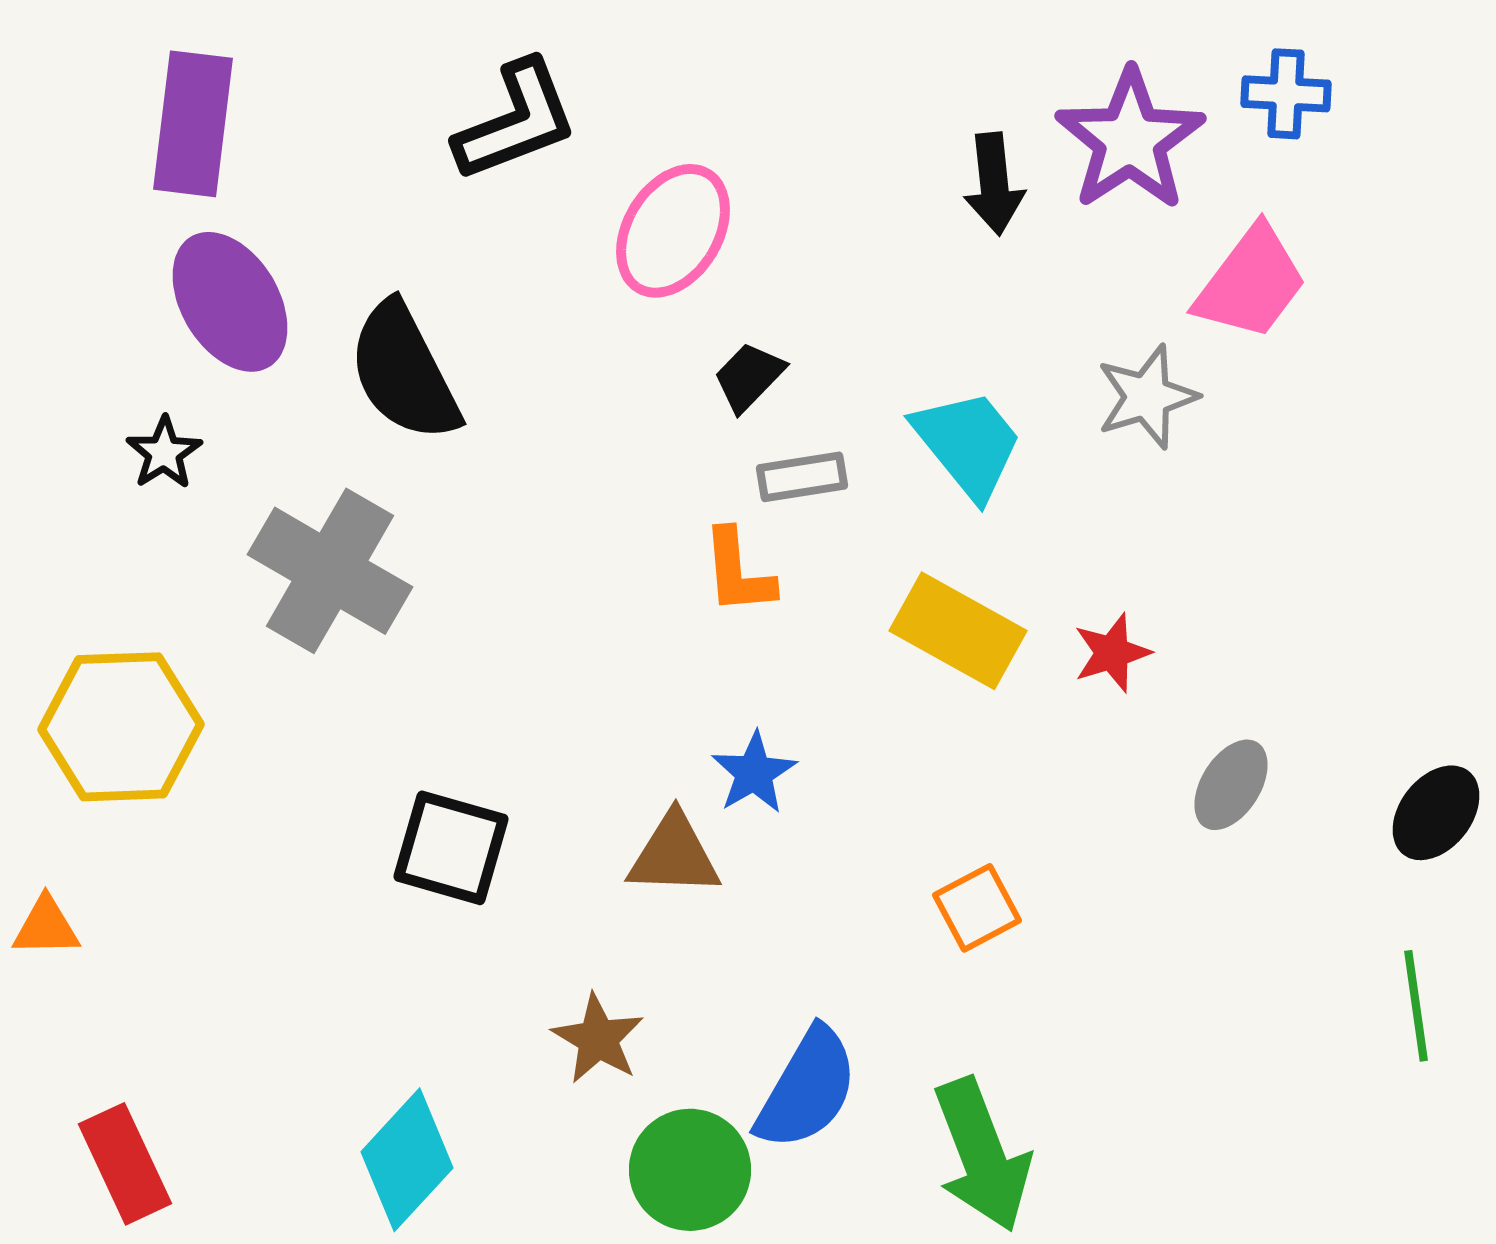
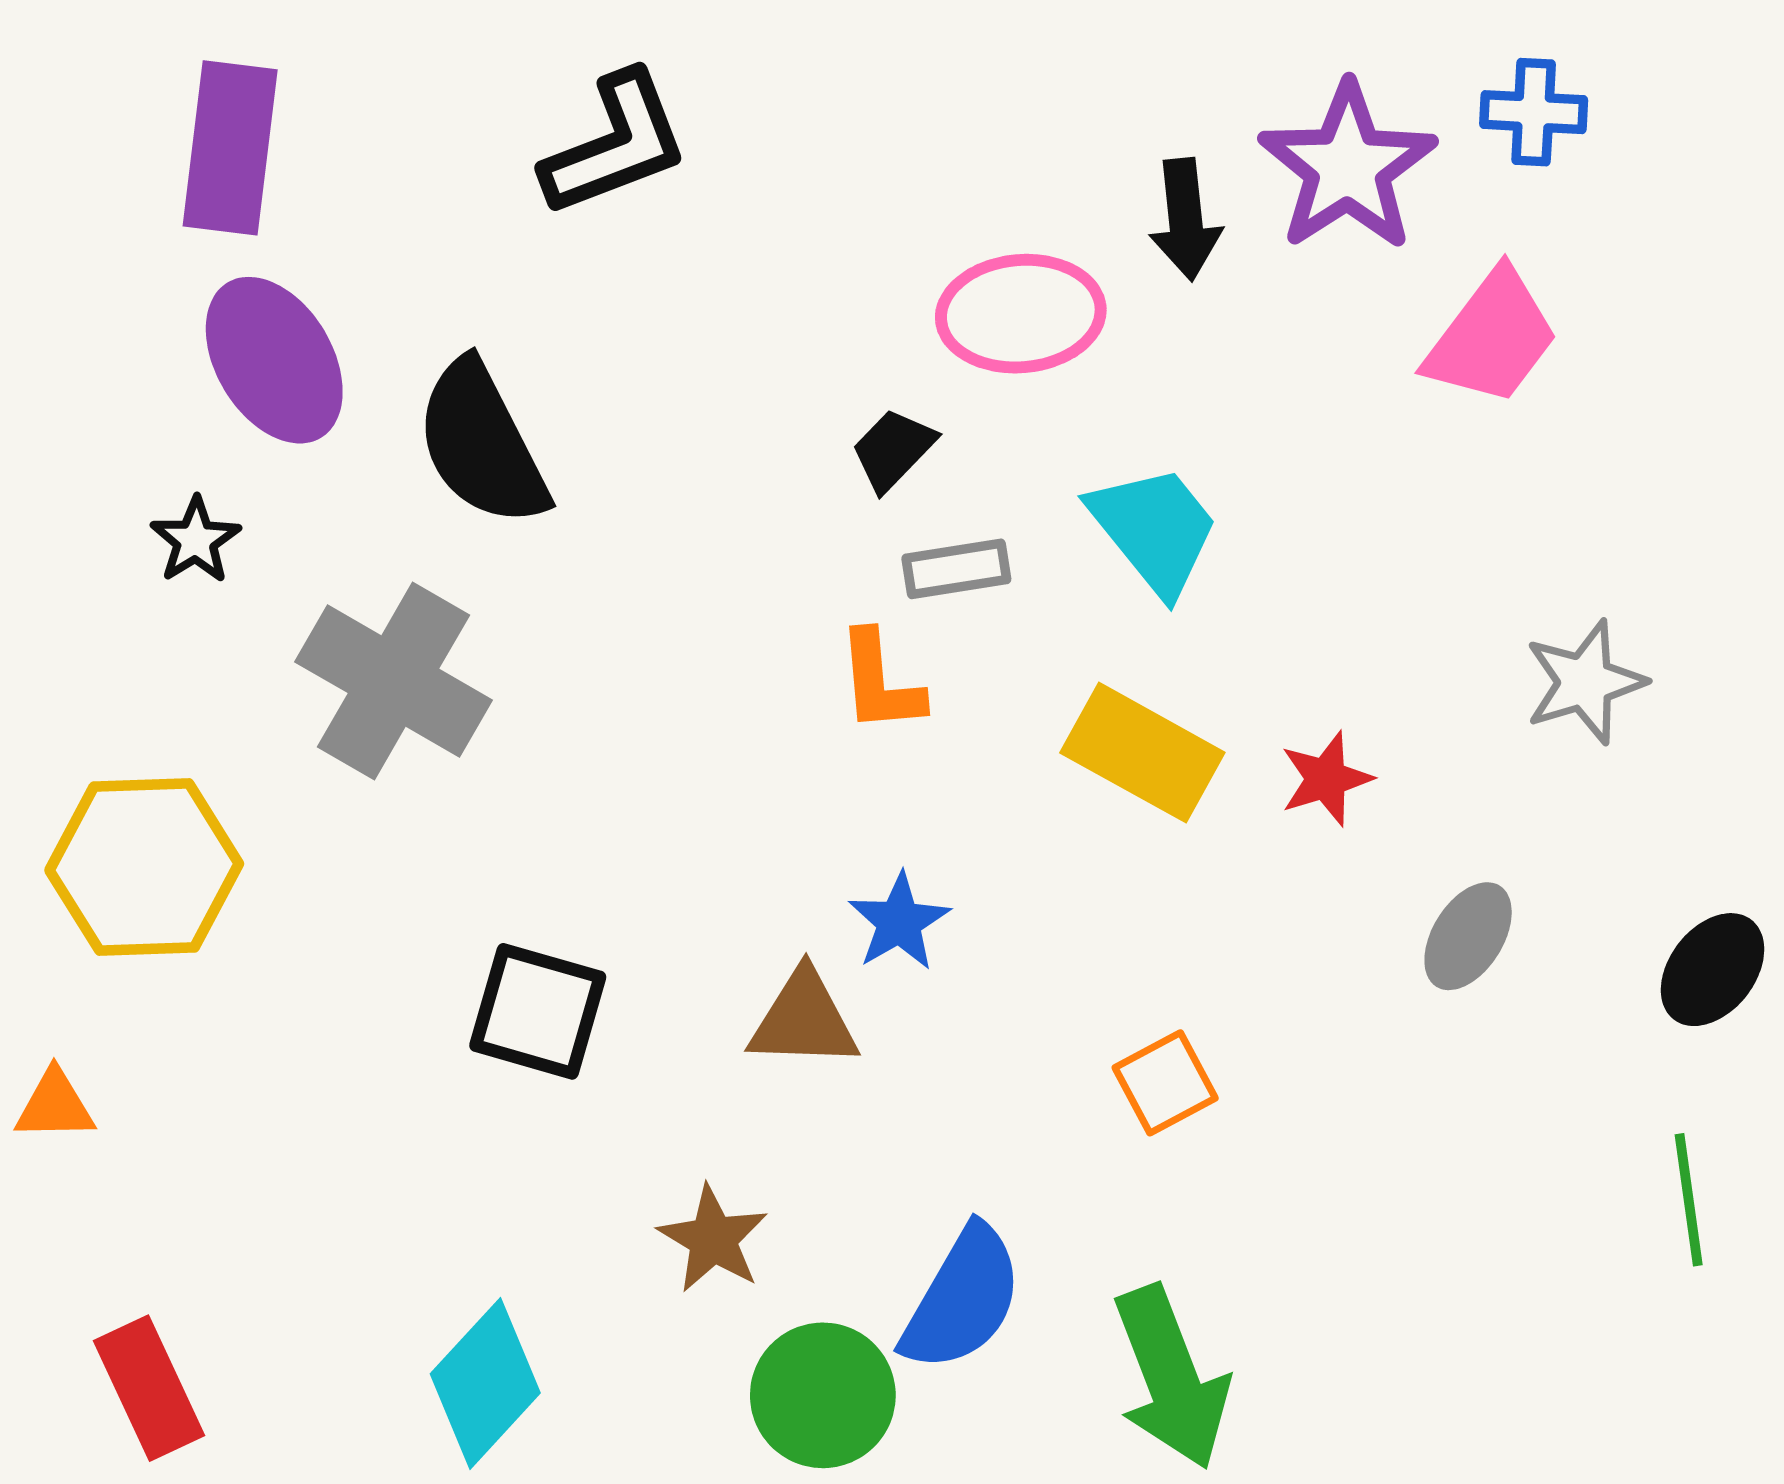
pink ellipse: (673, 231) -> (1021, 314), moved, turned 54
gray star: (1147, 397) -> (1585, 682), moved

